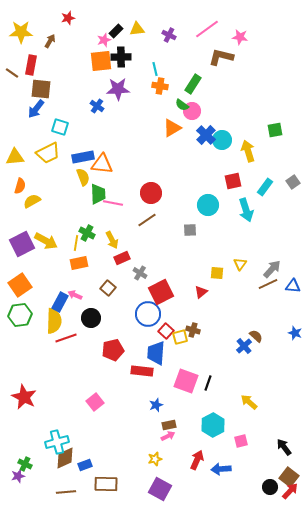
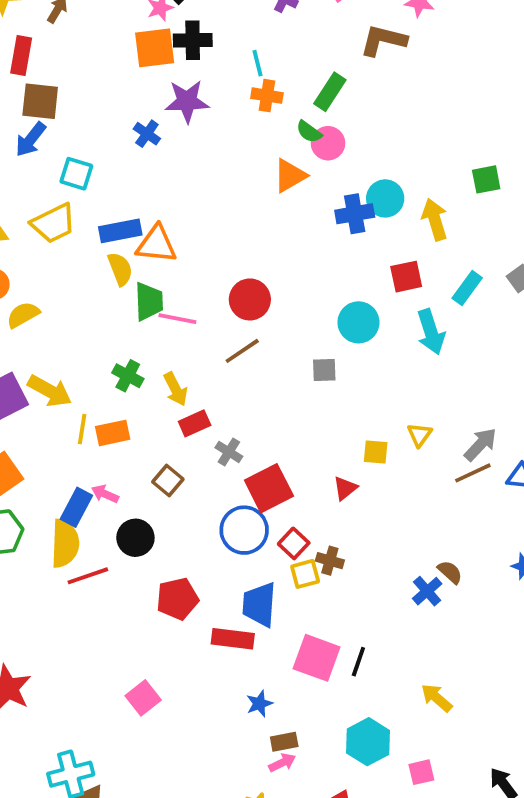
blue cross: (206, 135) -> (355, 214), moved, turned 36
yellow line: (76, 243) -> (82, 429), moved
red square: (166, 331) -> (294, 543), moved

